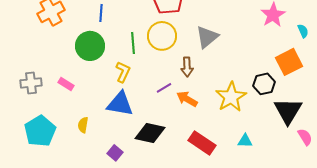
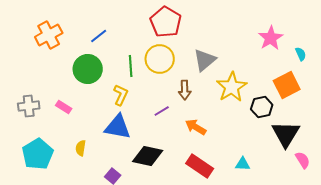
blue line: (101, 13) -> (99, 36), turned 48
yellow star: (231, 97) -> (232, 87), moved
orange arrow: (187, 99) -> (196, 127), moved

